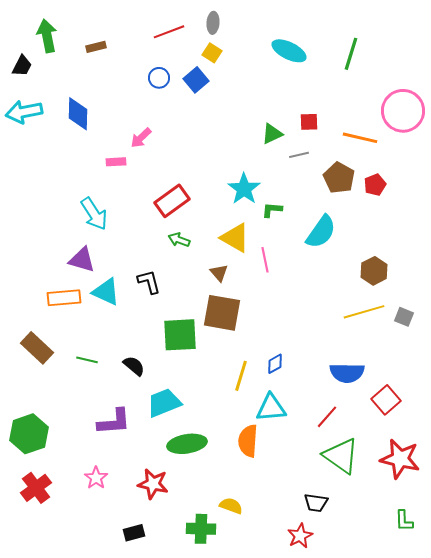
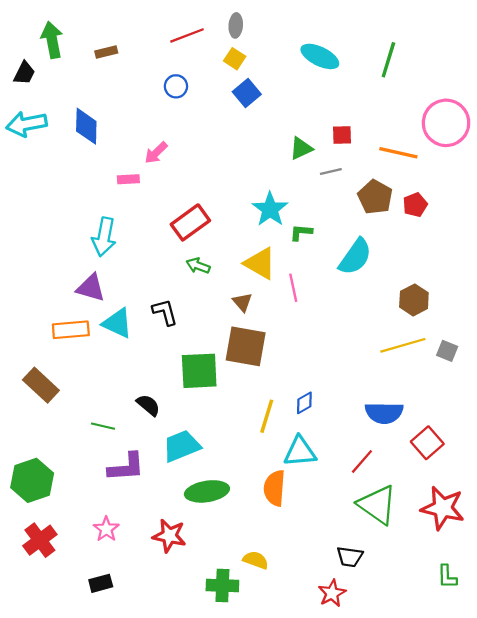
blue square: (196, 80) -> (247, 93), moved
cyan arrow: (94, 214) -> (104, 237), turned 44
green line: (87, 360) -> (103, 426), moved
black rectangle: (134, 533) -> (101, 583), moved

